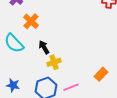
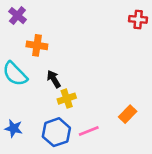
orange cross: (31, 21) -> (37, 45), turned -35

